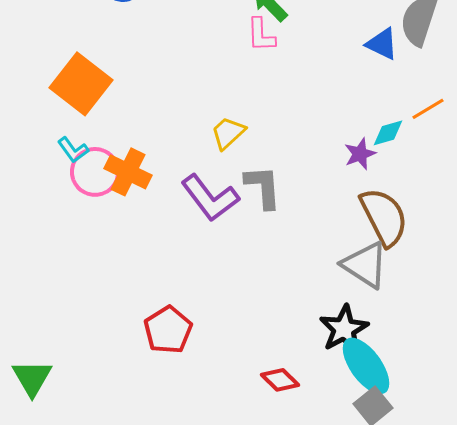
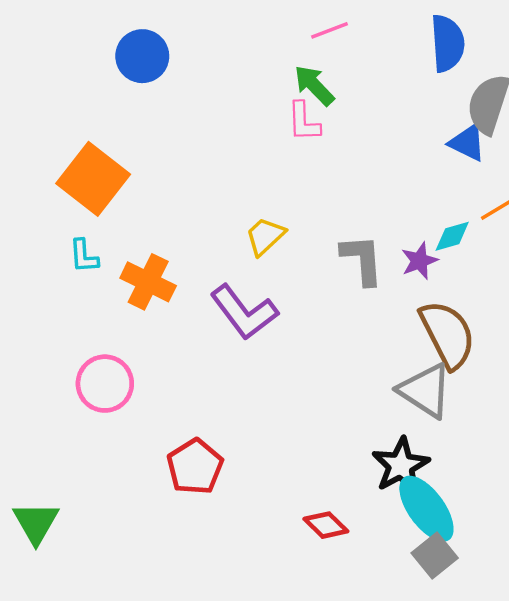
blue triangle: (382, 44) -> (467, 143), moved
cyan L-shape: (73, 150) -> (84, 256), turned 32
pink circle: (95, 172) -> (105, 384), moved
gray L-shape: (263, 187) -> (362, 260), moved

